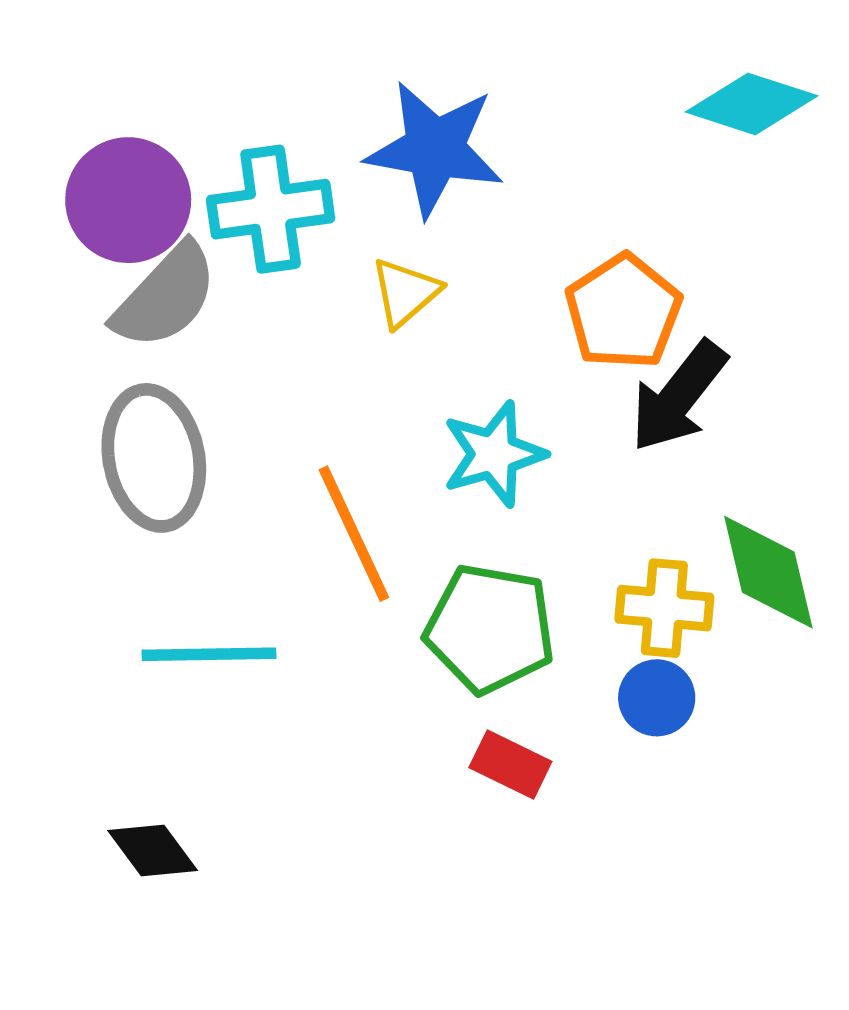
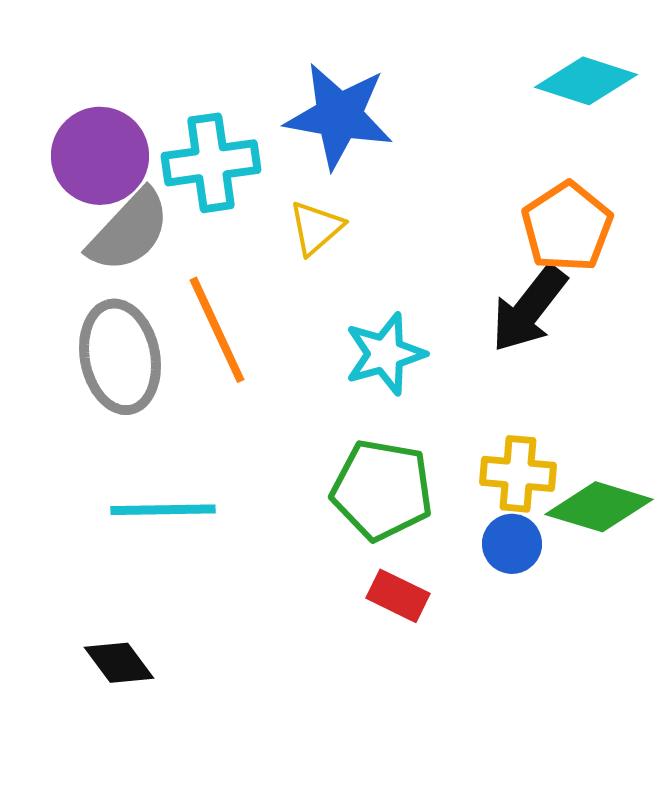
orange pentagon: (623, 312) -> (567, 227), moved
orange line: (354, 534) -> (217, 330), moved
green diamond: (768, 572) -> (599, 507), moved, turned -60

